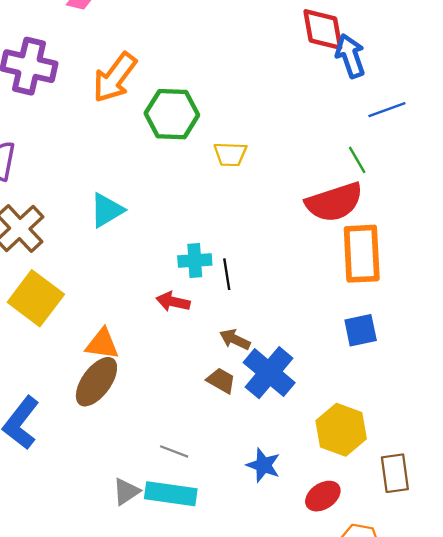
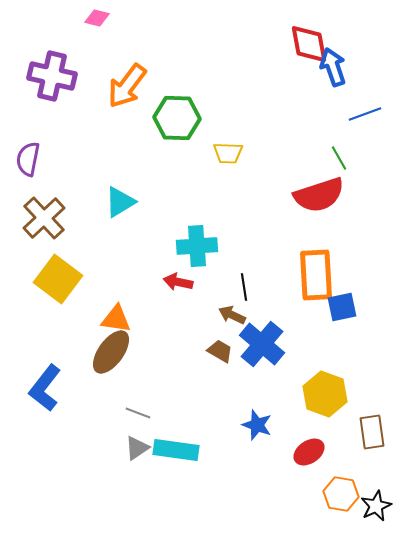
orange rectangle: (362, 254) -> (316, 275), moved
cyan cross: (195, 261) -> (197, 246), size x1.4
black line: (227, 274) -> (244, 287), moved
gray line: (174, 451) -> (138, 413), moved

